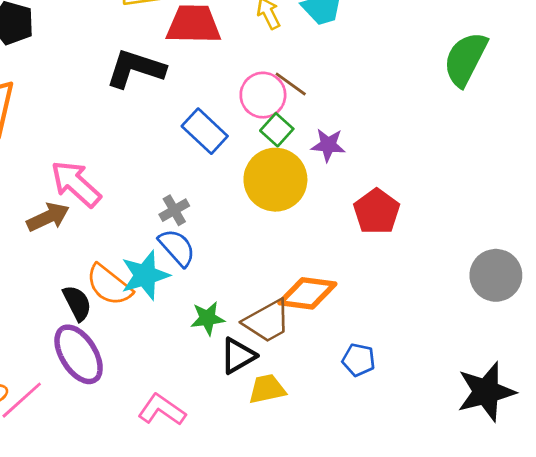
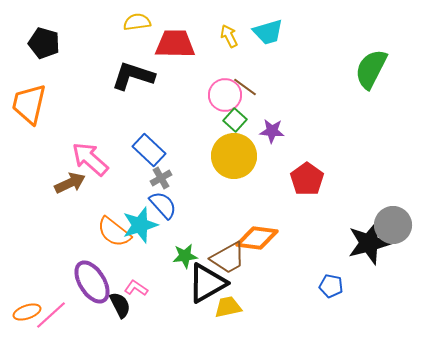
blue rectangle: (205, 131) -> (149, 150), moved
black semicircle: (77, 303) -> (120, 305), moved
black triangle: (238, 356) -> (207, 283), size x1.5
blue pentagon: (359, 360) -> (331, 286), moved
black star: (486, 392) -> (369, 243), moved
pink L-shape: (162, 410) -> (136, 288), moved, size x0.7

